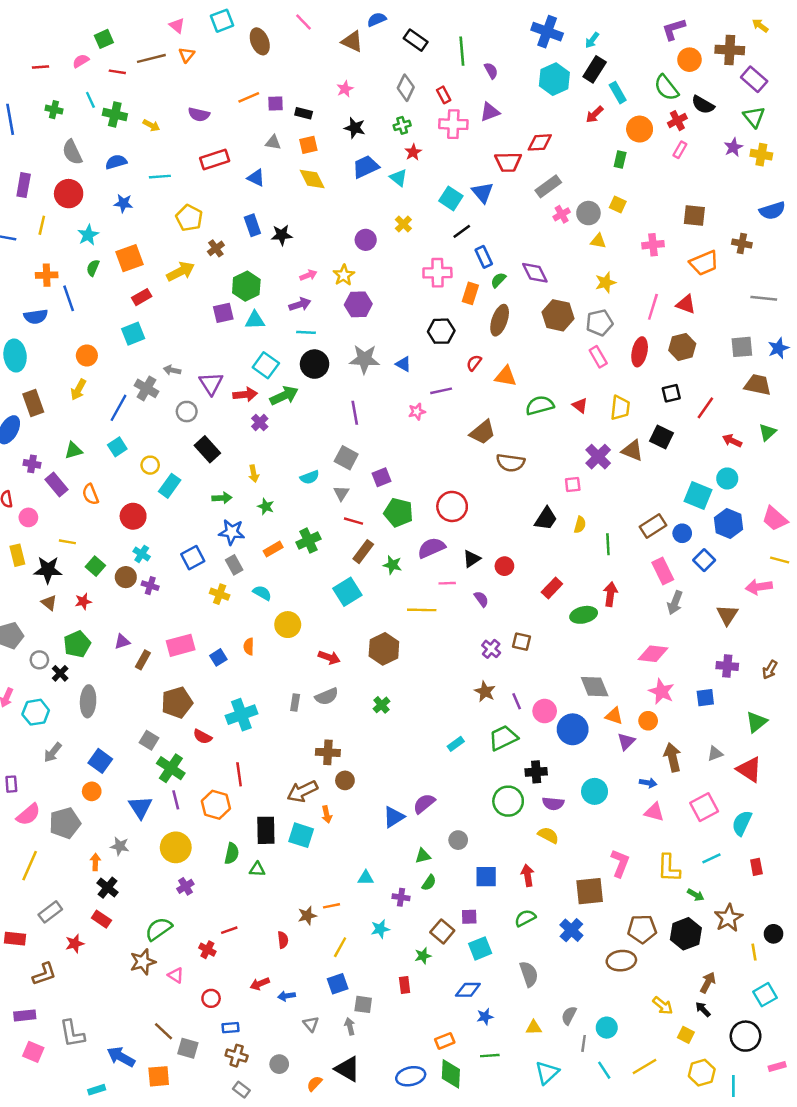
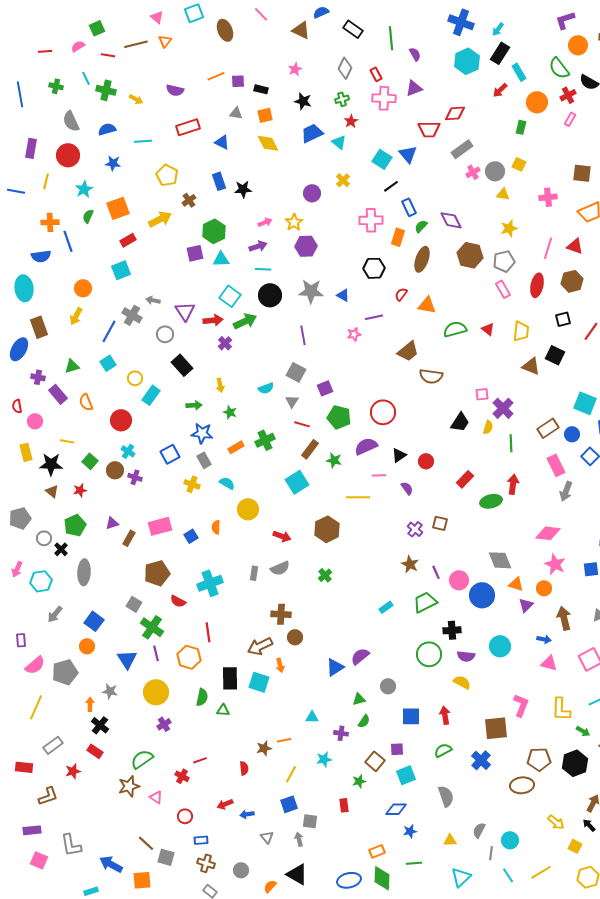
purple cross: (598, 457) -> (503, 408), moved

